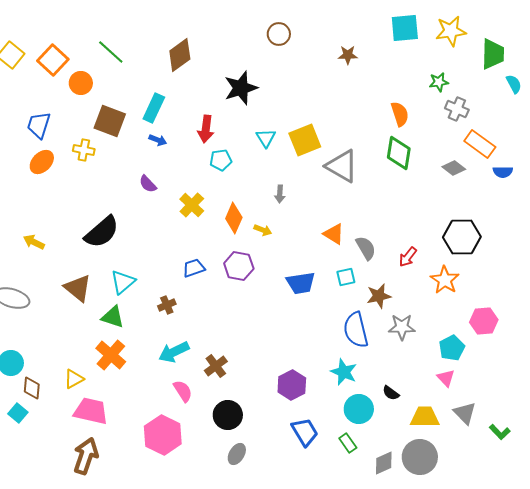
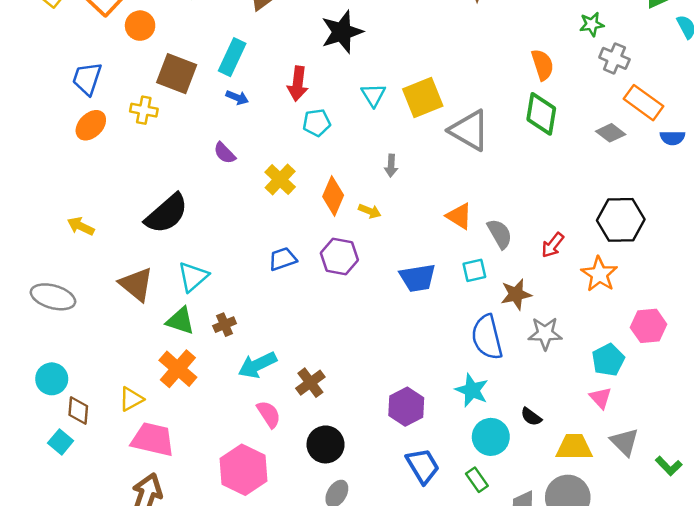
brown cross: (167, 305) -> (225, 325), moved

